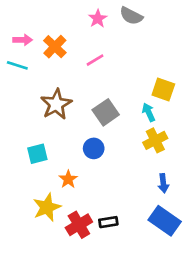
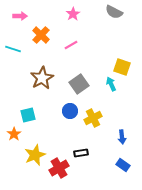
gray semicircle: (131, 16) -> (114, 12), moved
pink arrow: (23, 40) -> (20, 16), moved
yellow cross: (155, 140) -> (93, 118), moved
orange star: (68, 179) -> (14, 134), moved
blue rectangle: (165, 221) -> (123, 165), size x0.6
black rectangle: (108, 222) -> (81, 153), moved

